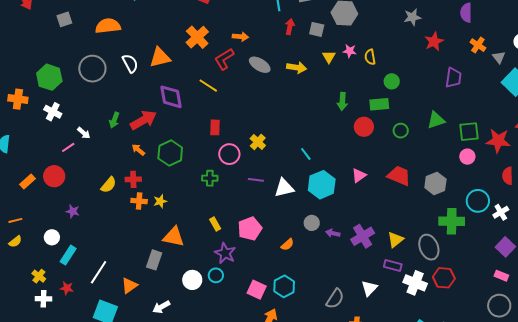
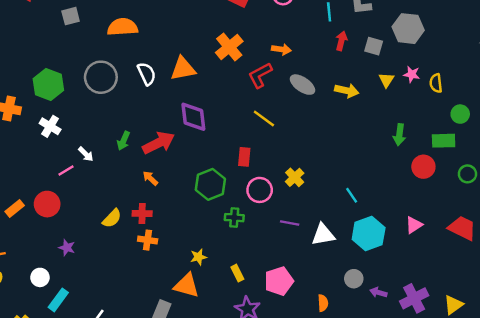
yellow line: (208, 86) -> (264, 119), moved
green hexagon: (170, 153) -> (210, 184), moved
yellow star: (160, 201) -> (199, 257), moved
orange semicircle: (287, 245) -> (323, 303), turned -56

